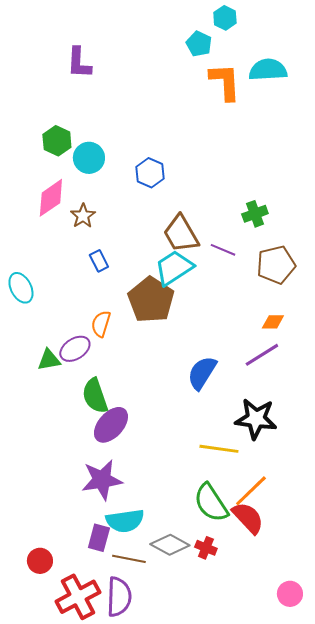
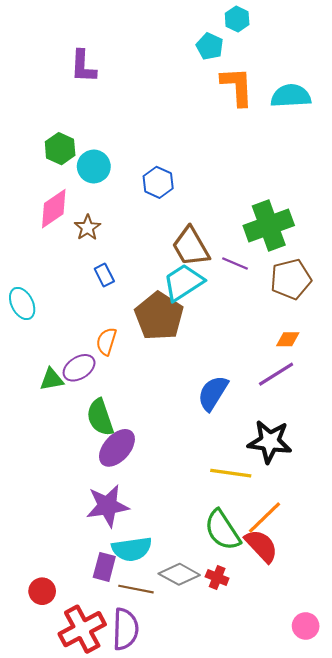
cyan semicircle: (268, 70) -> (291, 96), moved
green cross: (255, 214) -> (269, 226), size x1.8

